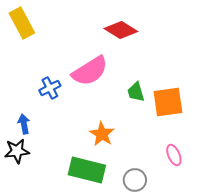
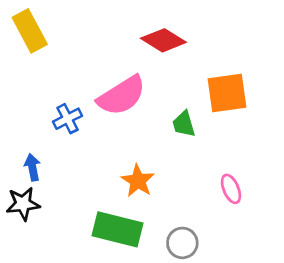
orange square: (168, 102) -> (227, 93), moved
pink ellipse: (174, 155) -> (231, 189), moved

